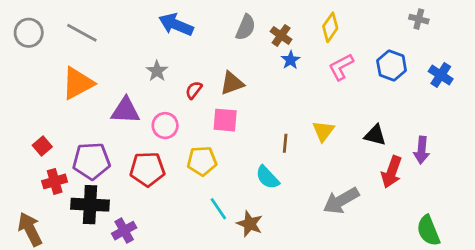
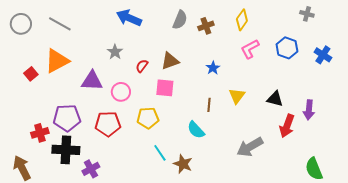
brown cross: (281, 35) -> (206, 26), turned 35
blue star: (291, 60) -> (213, 68), moved
red square: (42, 146) -> (31, 74), moved

